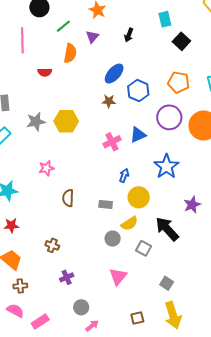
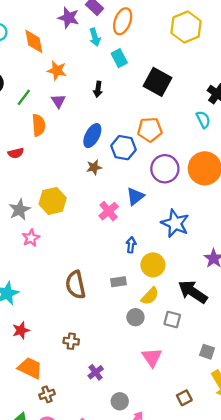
cyan rectangle: (165, 19) -> (119, 58), moved
black square: (181, 41) -> (157, 82), size x1.4
orange pentagon: (179, 82) -> (150, 130), moved
pink star: (46, 168) -> (31, 238), moved
brown semicircle: (68, 198) -> (76, 285), size x1.4

